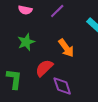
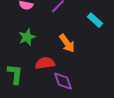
red semicircle: (44, 68) -> (45, 63), turned 36

